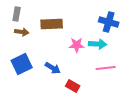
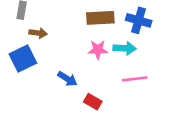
brown rectangle: (52, 24) -> (100, 18), moved
brown arrow: (22, 32) -> (38, 33), moved
blue square: (22, 64) -> (23, 58), moved

